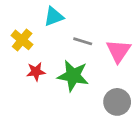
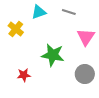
gray line: (83, 41) -> (69, 12), moved
red star: (36, 72) -> (24, 75), moved

